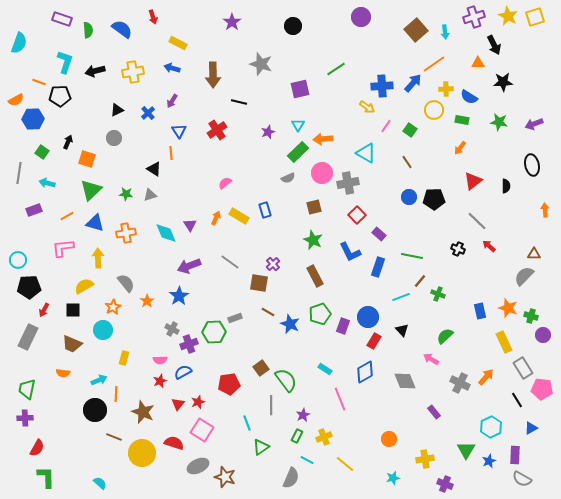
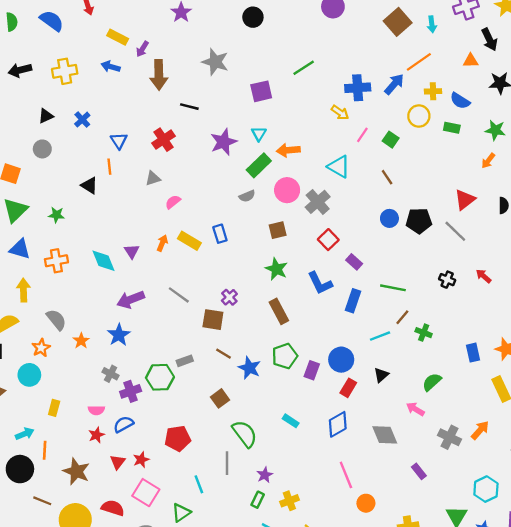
purple arrow: (172, 101) -> (142, 49), moved
purple star: (268, 132) -> (224, 142), size x1.6
orange arrow: (460, 148) -> (488, 161), moved
gray cross: (348, 183) -> (318, 202), turned -30
gray triangle: (150, 195) -> (153, 178), moved
gray line: (477, 221) -> (455, 231), moved
black triangle: (402, 330) -> (381, 375), turned 32
brown square: (261, 368) -> (220, 398), moved
pink line: (340, 399) -> (346, 475), moved
green triangle: (261, 447) -> (181, 513), moved

